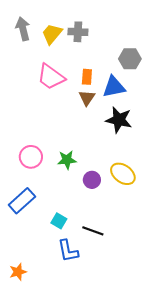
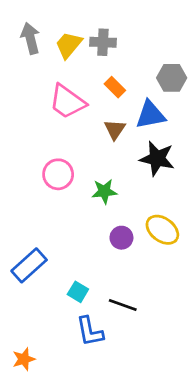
orange rectangle: (87, 77) -> (115, 87), moved, turned -49
pink circle: (31, 157) -> (58, 174), moved
green star: (67, 160) -> (104, 191), moved

